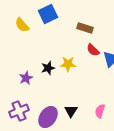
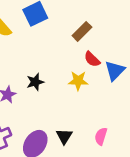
brown rectangle: (85, 28) -> (82, 31), turned -63
yellow star: (68, 64) -> (78, 81), moved

